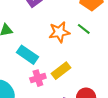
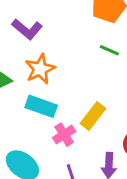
orange star: (59, 32) -> (40, 69), moved

